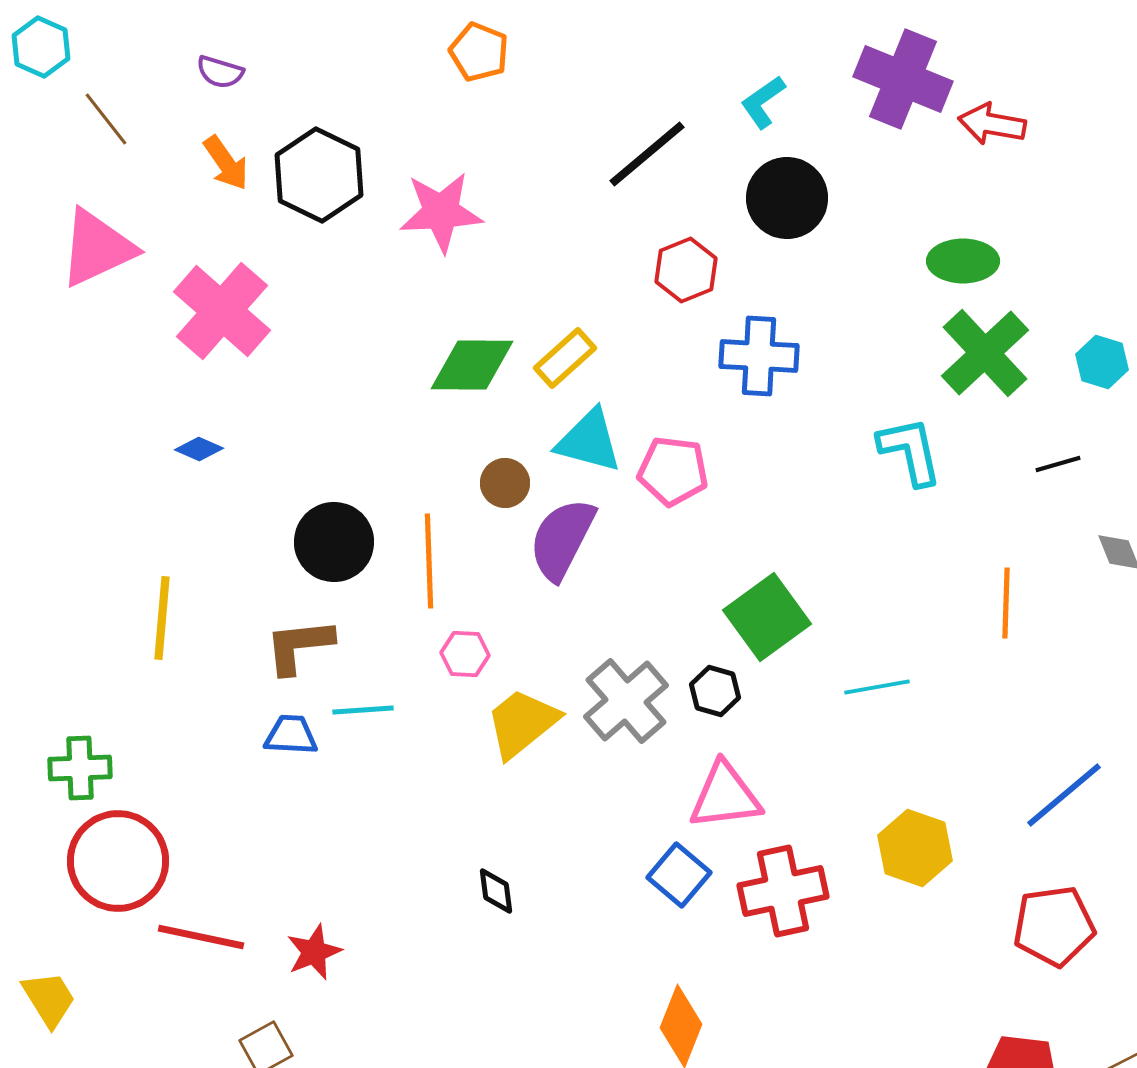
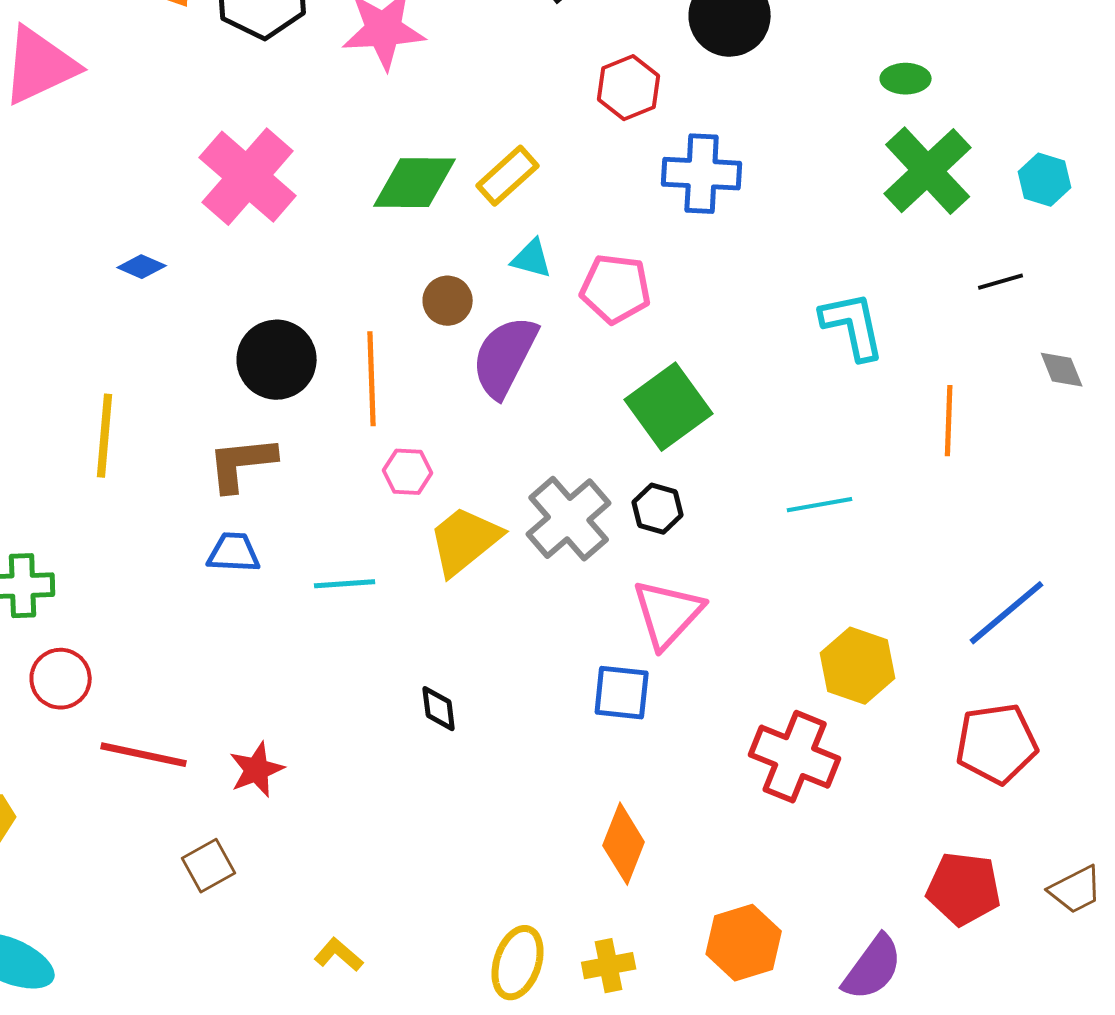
green ellipse: (963, 261) -> (906, 79), size x0.7
pink cross: (222, 311) -> (248, 177), moved
cyan triangle: (589, 441) -> (532, 259), size x0.6
cyan L-shape: (910, 451) -> (853, 326), moved
green square: (767, 617) -> (669, 407), moved
cyan line: (363, 710) -> (345, 584), moved
pink triangle: (725, 796) -> (668, 614), turned -40
red circle: (118, 861) -> (61, 679), size x0.6
blue square: (679, 875) -> (622, 693), turned -34
red cross: (783, 891) -> (795, 757), moved, turned 34

